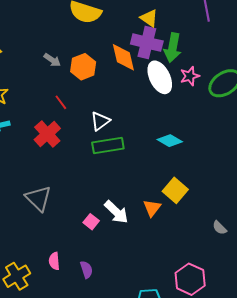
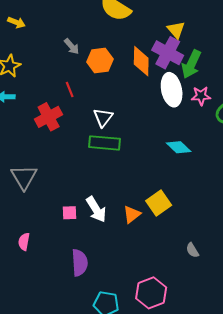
white triangle: (100, 121) -> (103, 117), turned -30
cyan diamond: (170, 141) -> (179, 147), moved
pink square: (91, 222) -> (69, 213), turned 35
purple semicircle: (86, 270) -> (80, 263), moved, size x1.5

